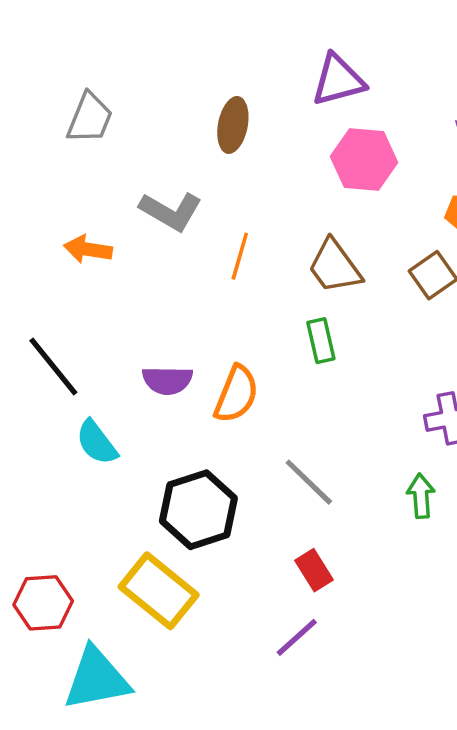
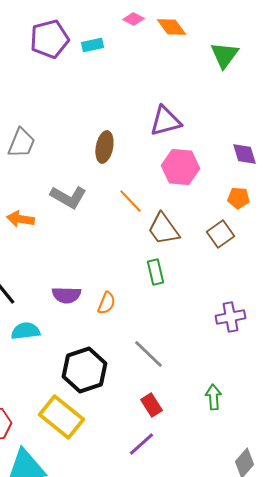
orange line: (240, 256) -> (130, 201), moved, turned -60
orange semicircle: (236, 394) -> (106, 303), size x0.7
cyan semicircle: (97, 442) -> (25, 331), turned 120
green arrow: (421, 496) -> (213, 397), moved

